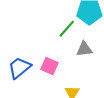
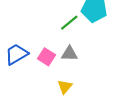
gray triangle: (84, 49) -> (69, 54), moved

